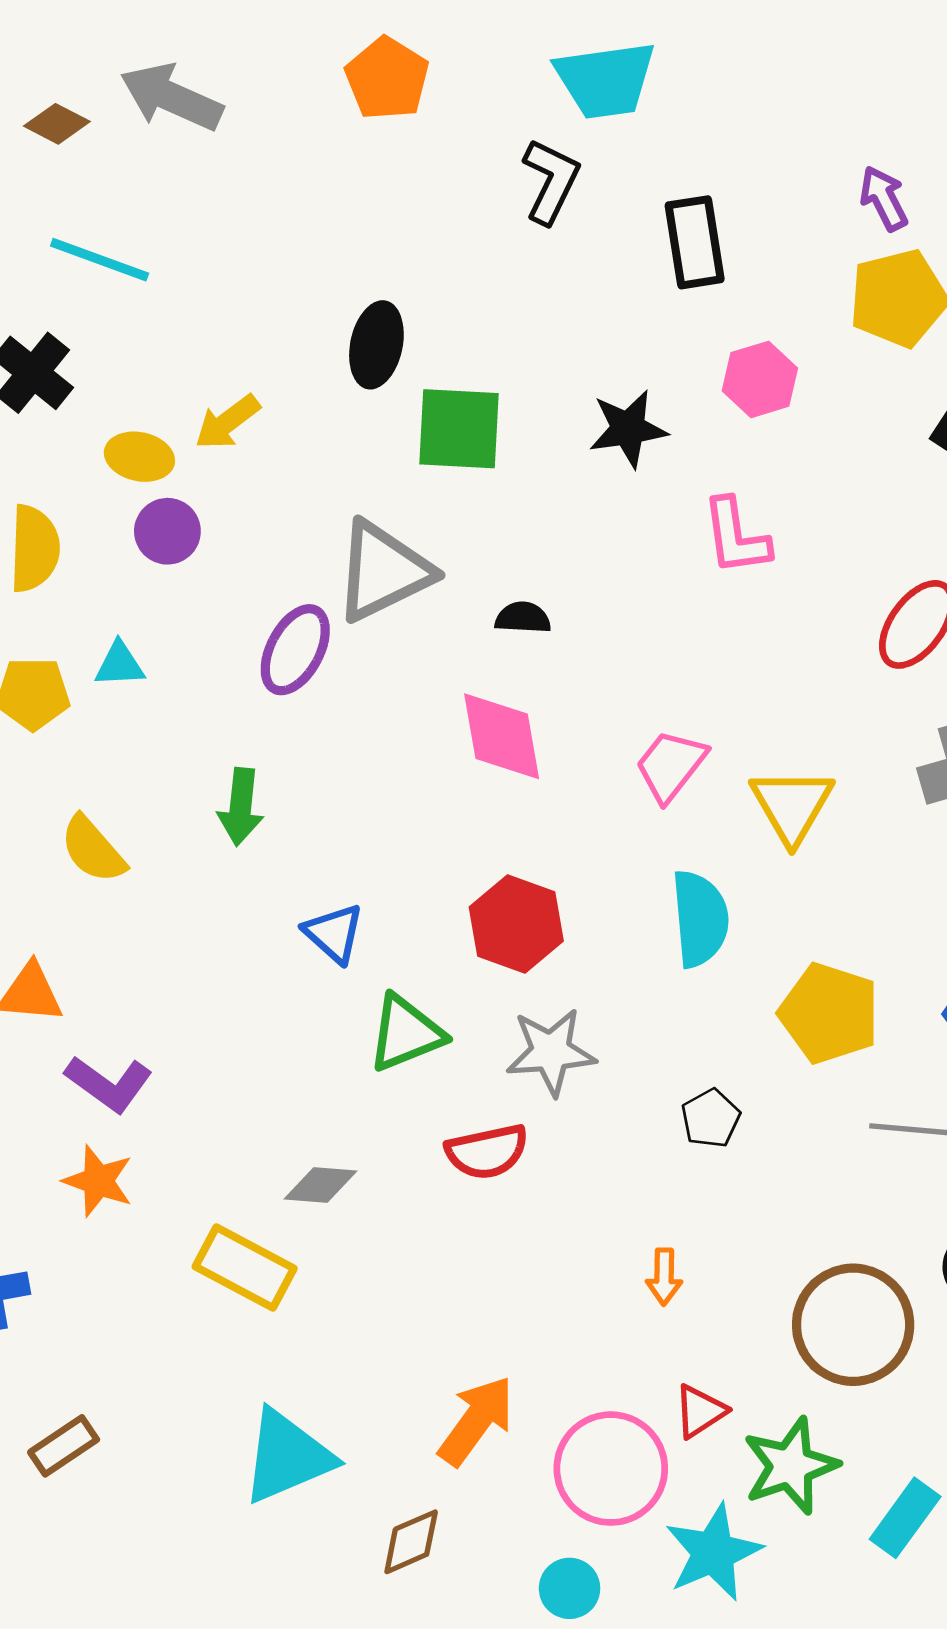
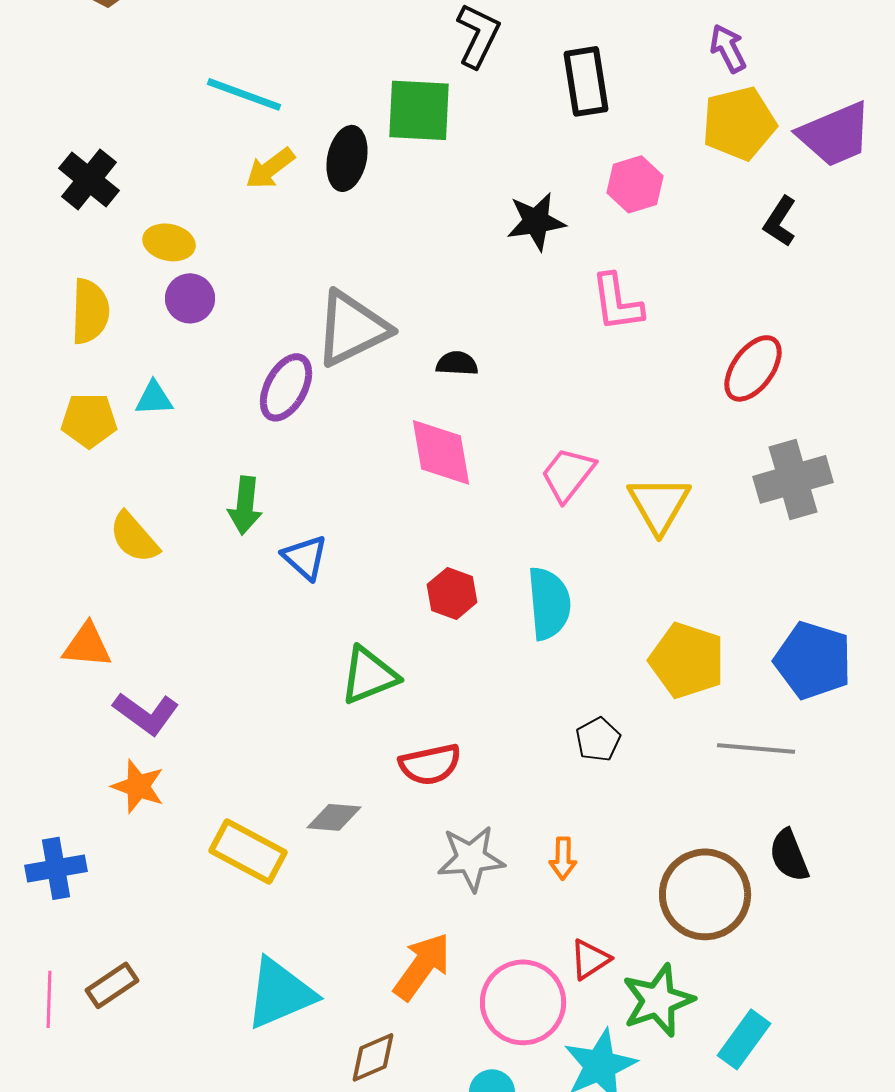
cyan line: (100, 260) -> (244, 94), moved
yellow arrow: (227, 422) -> (270, 168), moved
green square: (459, 429) -> (419, 110), moved
cyan semicircle: (700, 919) -> (549, 603), moved
red hexagon: (516, 924) -> (452, 593), size x0.7
blue triangle: (334, 933) -> (305, 557), moved
gray star: (551, 1052) -> (471, 858), moved
gray diamond: (321, 1185) -> (334, 817), moved

